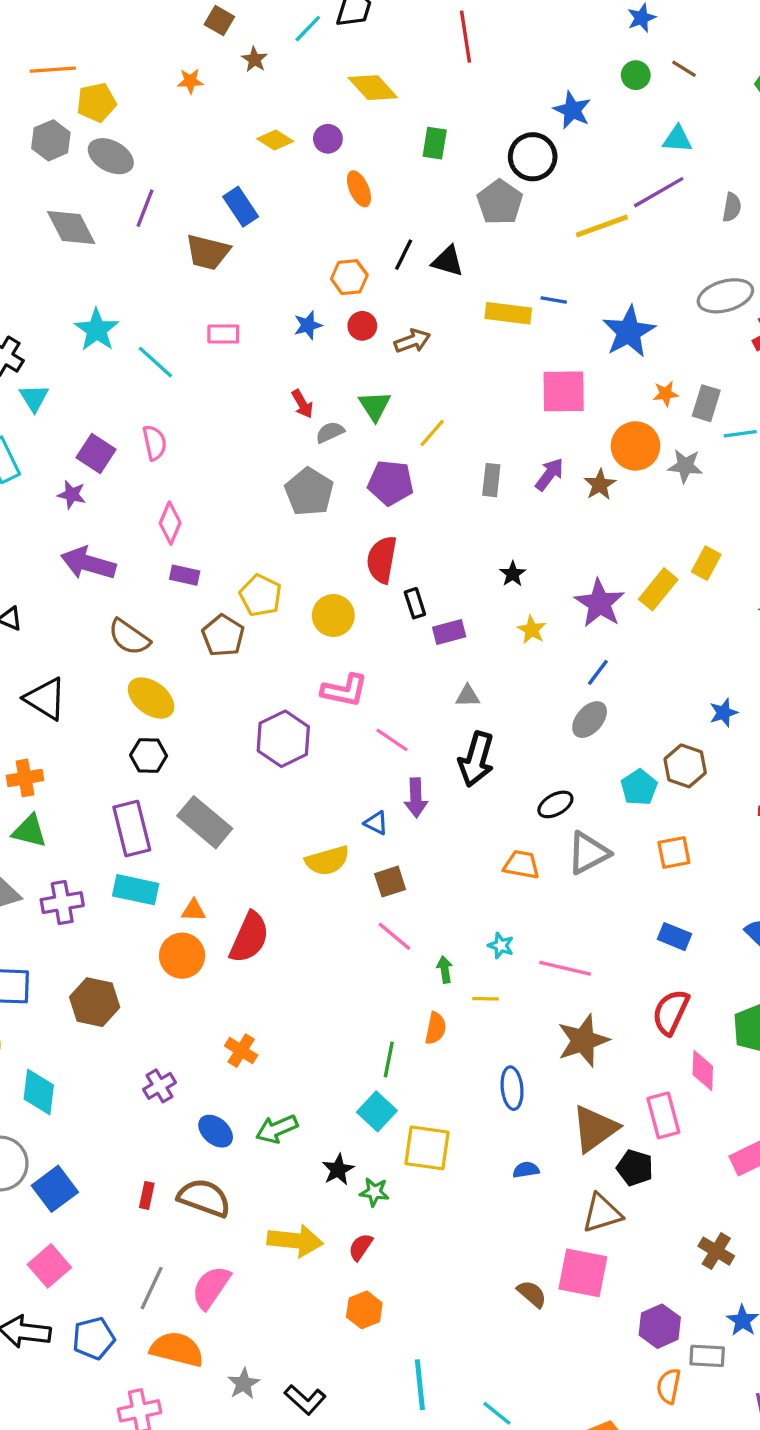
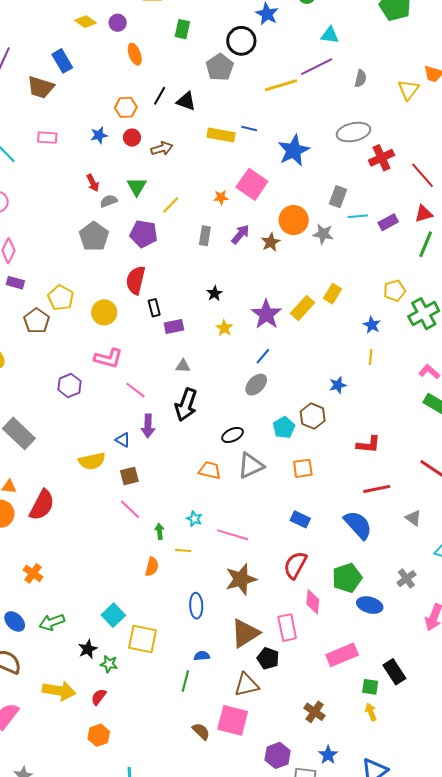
pink square: (564, 391) -> (252, 184), turned 32
orange star: (666, 394) -> (221, 197), moved
purple hexagon: (283, 739) -> (69, 386), size x0.7
green line: (389, 1059) -> (185, 681), moved

